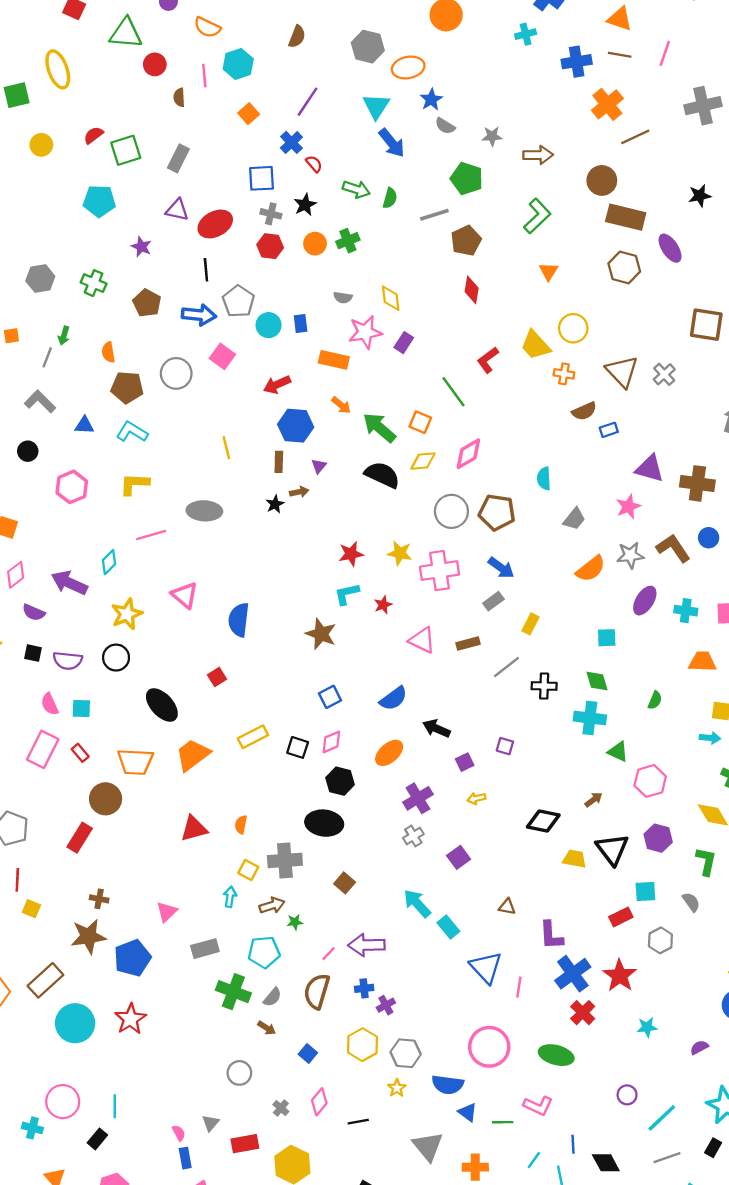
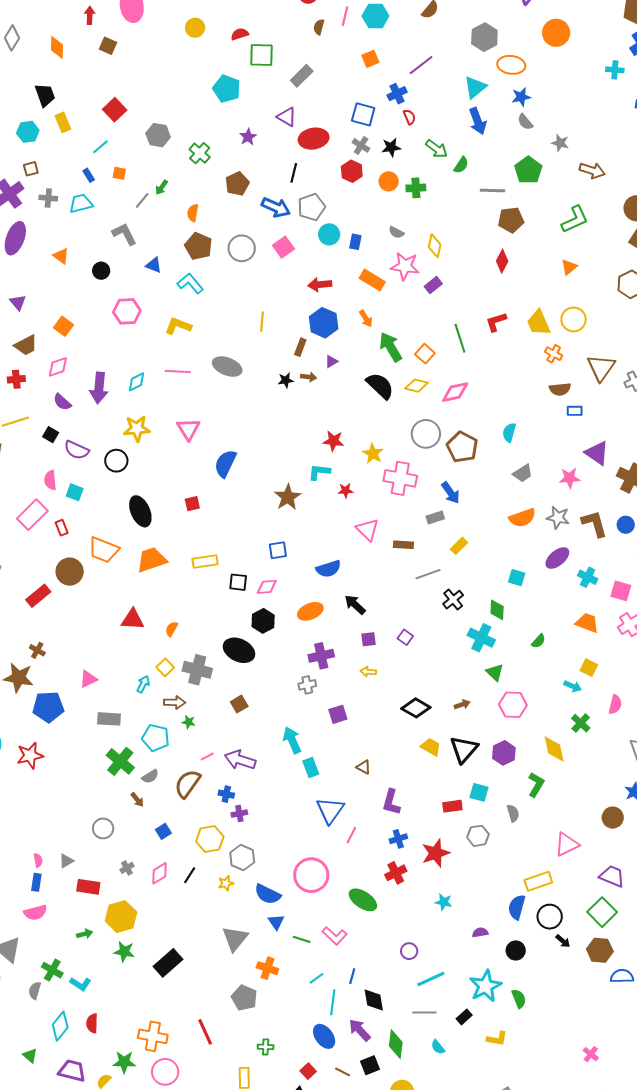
purple arrow: (69, 583) -> (99, 388), turned -128
black cross: (544, 686) -> (453, 600), turned 30
black square: (298, 747) -> (238, 582), turned -30
blue cross: (573, 974) -> (398, 839), size x0.6
black line: (358, 1122) -> (190, 875), moved, turned -66

